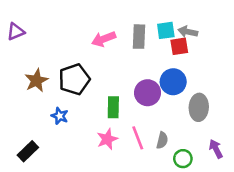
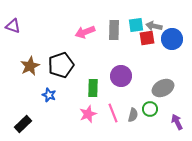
purple triangle: (16, 32) -> (13, 26), turned 42
blue circle: (173, 82) -> (172, 39), moved
gray ellipse: (199, 107) -> (163, 88), turned 60
green circle: (183, 159) -> (150, 109), moved

